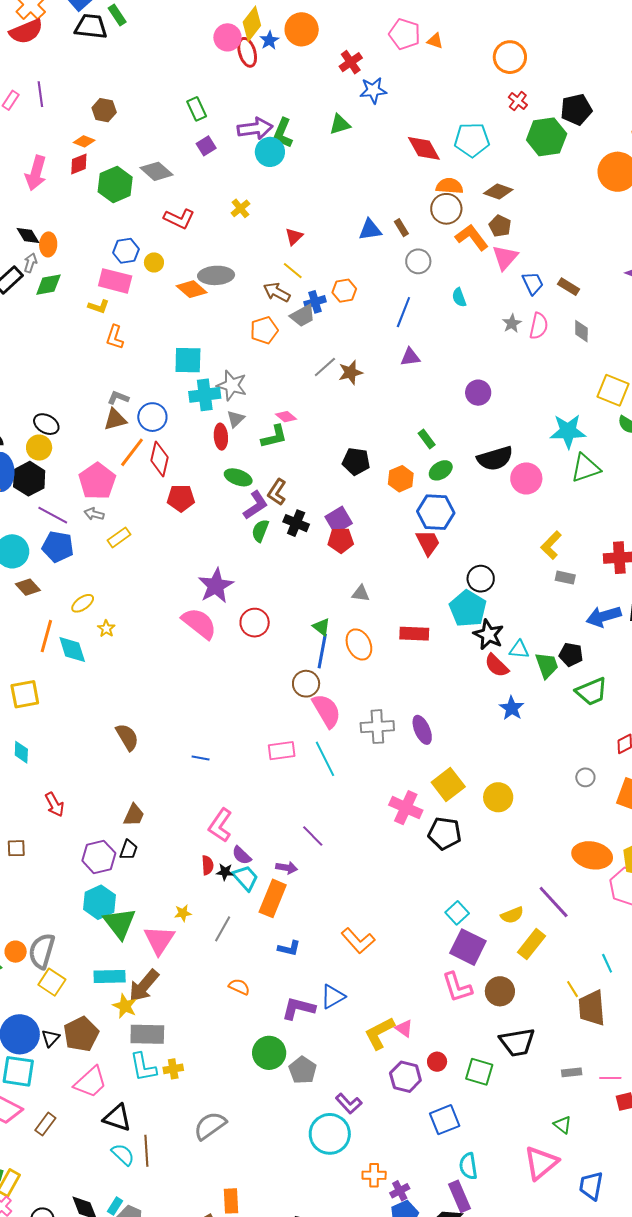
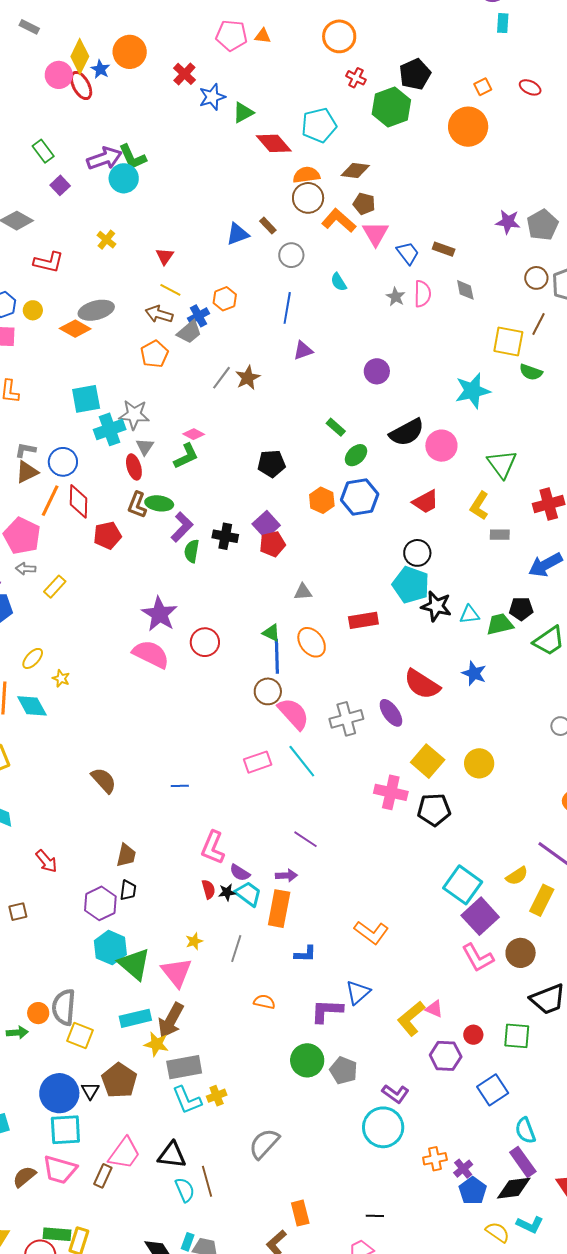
green triangle: (340, 124) -> (243, 113), moved
green L-shape: (283, 133) -> (132, 157), turned -36
green triangle: (586, 468) -> (502, 464), moved, turned -36
orange hexagon: (401, 479) -> (322, 500), moved
brown L-shape: (277, 492) -> (137, 505), moved
red trapezoid: (428, 543) -> (426, 502), moved, turned 100
green trapezoid: (547, 665) -> (500, 624), turned -72
red semicircle: (497, 666) -> (422, 684), moved, size x1.4
cyan square: (457, 913) -> (463, 885), size x1.6
purple square: (468, 947) -> (480, 916), turned 33
pink trapezoid: (91, 1082) -> (124, 1153), moved
cyan semicircle: (123, 1155) -> (185, 1190), turned 35

